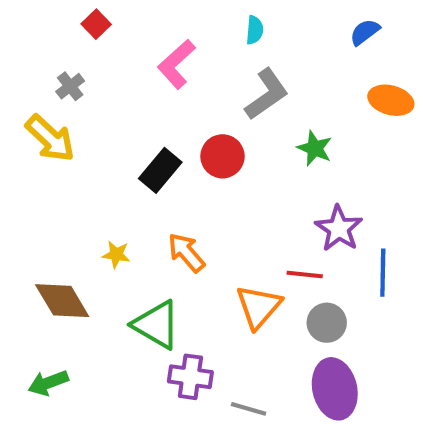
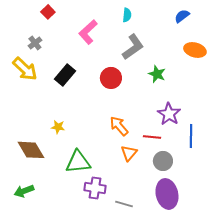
black rectangle: (160, 170) -> (65, 75), moved
orange arrow: (186, 253) -> (119, 126), moved
orange triangle: (259, 307) -> (129, 153), size x0.7
green triangle: (156, 325) -> (78, 162), turned -36

